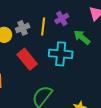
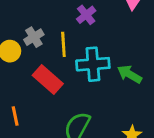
yellow line: (43, 26) -> (63, 44), moved
green arrow: (82, 37) -> (130, 74), moved

